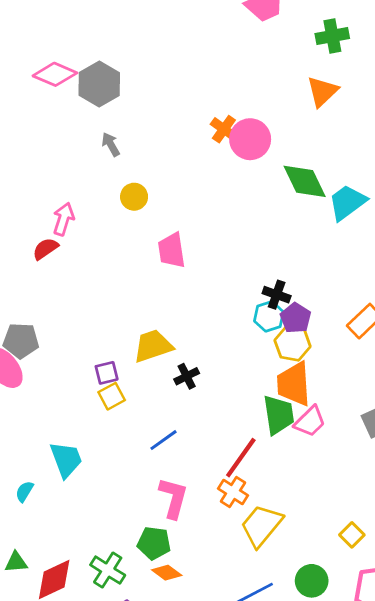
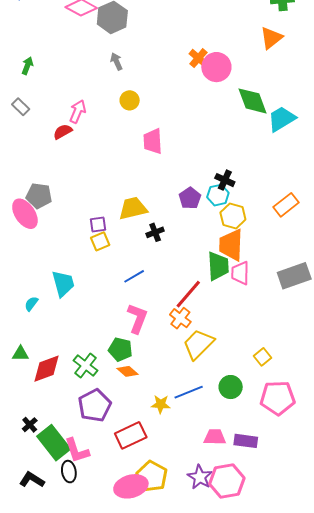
purple pentagon: (296, 318) -> (190, 198), moved
pink trapezoid: (310, 421) -> (240, 273), turned 130

